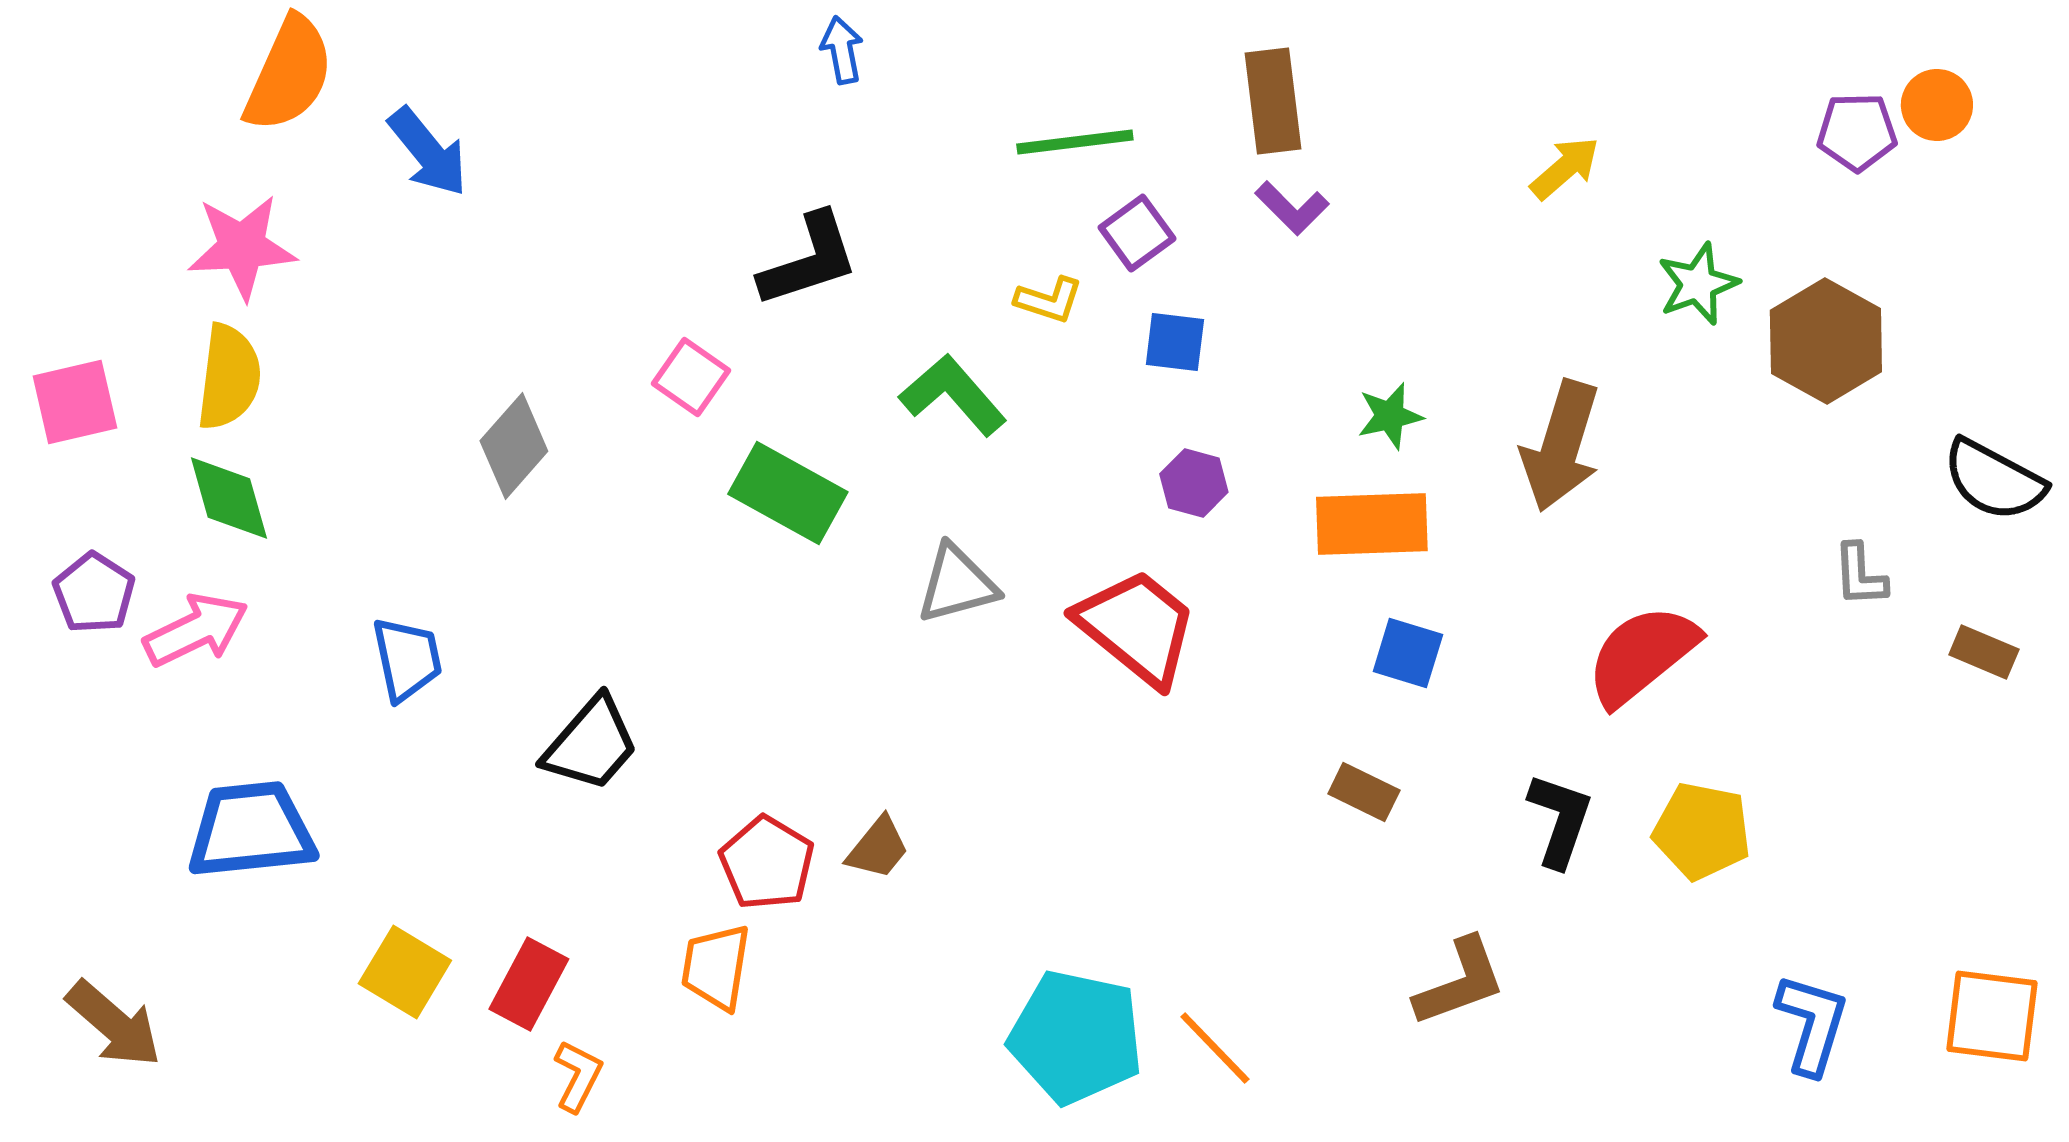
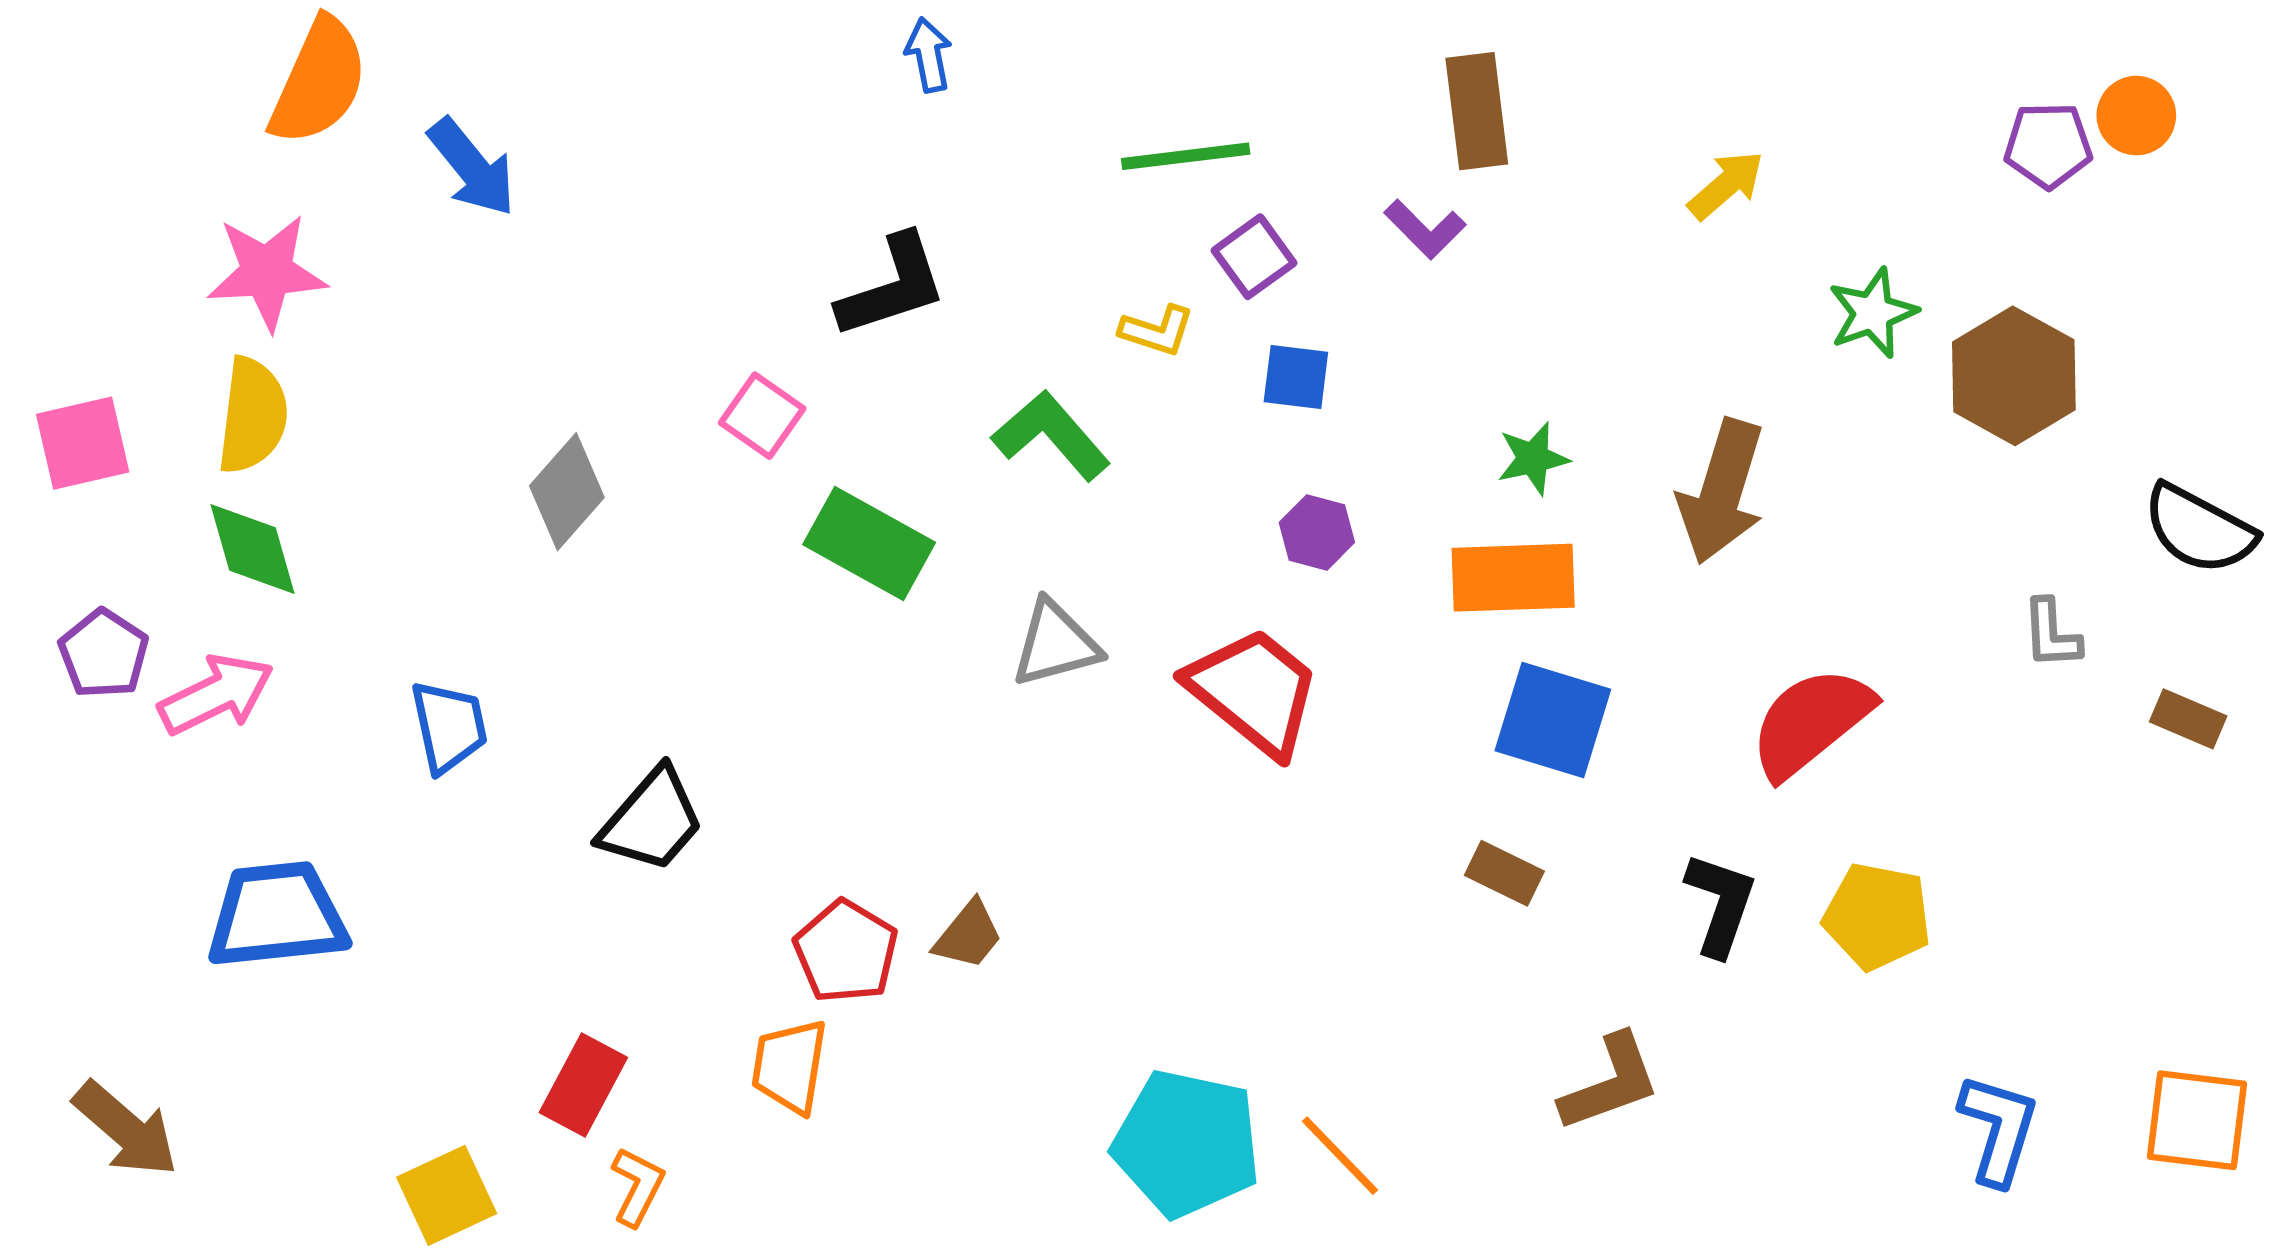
brown rectangle: (1273, 101) -> (1477, 111), moved
blue square: (1408, 653) -> (1553, 720), size x1.5
yellow square: (405, 972) -> (447, 1195), moved, turned 34

